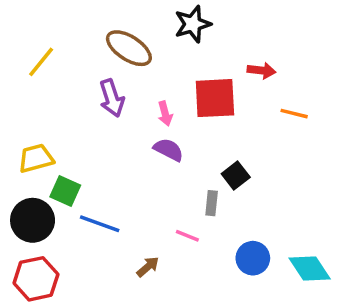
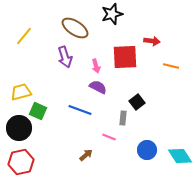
blue line: (100, 224) -> (80, 110), moved

